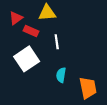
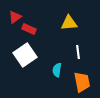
yellow triangle: (47, 13) -> (69, 23), moved
white line: (57, 42) -> (78, 52), moved

